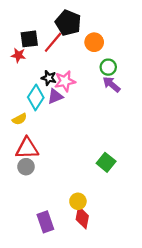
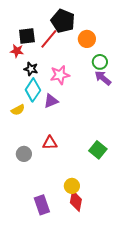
black star: (49, 78) -> (31, 69), moved
purple triangle: (55, 96) -> (51, 101), moved
red triangle: (27, 148) -> (50, 143), moved, size x0.7

